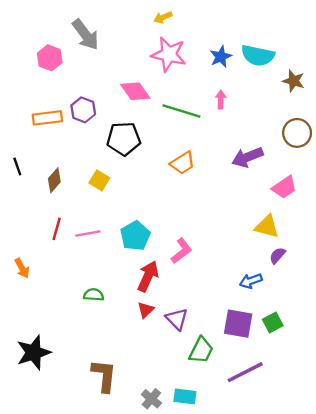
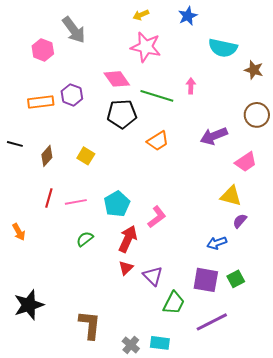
blue star: (221, 57) -> (188, 16), moved
black pentagon: (124, 139) -> (122, 114), moved
black line: (17, 166) -> (15, 144), turned -56
green semicircle: (94, 295) -> (85, 239), moved, turned -42

